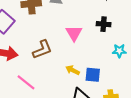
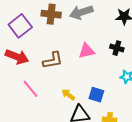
pink triangle: (74, 33) -> (87, 51), turned 36
yellow arrow: (73, 70) -> (68, 95), moved

